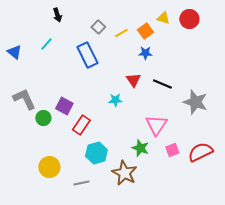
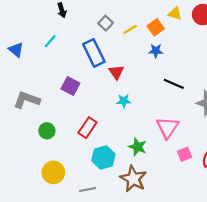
red triangle: (133, 80) -> (116, 72), moved
gray L-shape: (24, 99) -> (27, 100), turned -45
purple square: (64, 106) -> (70, 86), moved
green circle: (43, 118) -> (47, 131), moved
green star: (140, 148) -> (138, 147), moved

